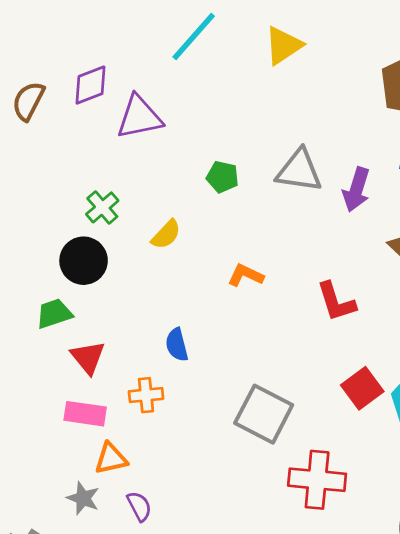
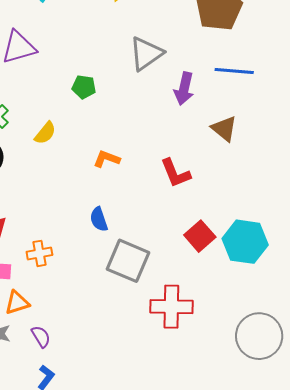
gray triangle: (299, 171) -> (146, 54), moved, turned -39
blue semicircle: (177, 345) -> (99, 219), moved

